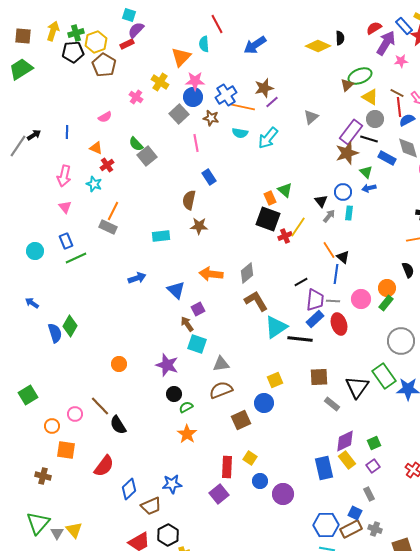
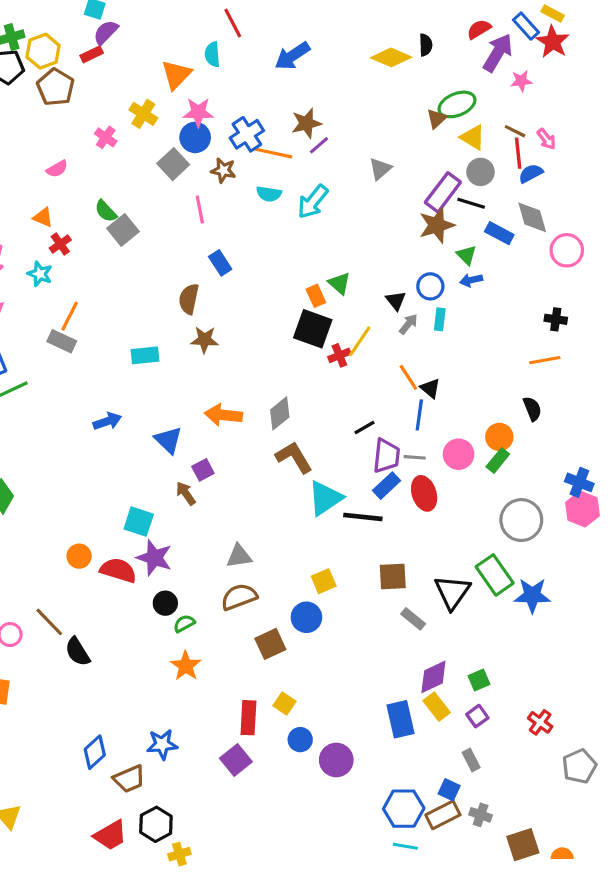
cyan square: (197, 344) -> (139, 522), moved
red semicircle: (104, 466) -> (118, 570), moved, turned -110

